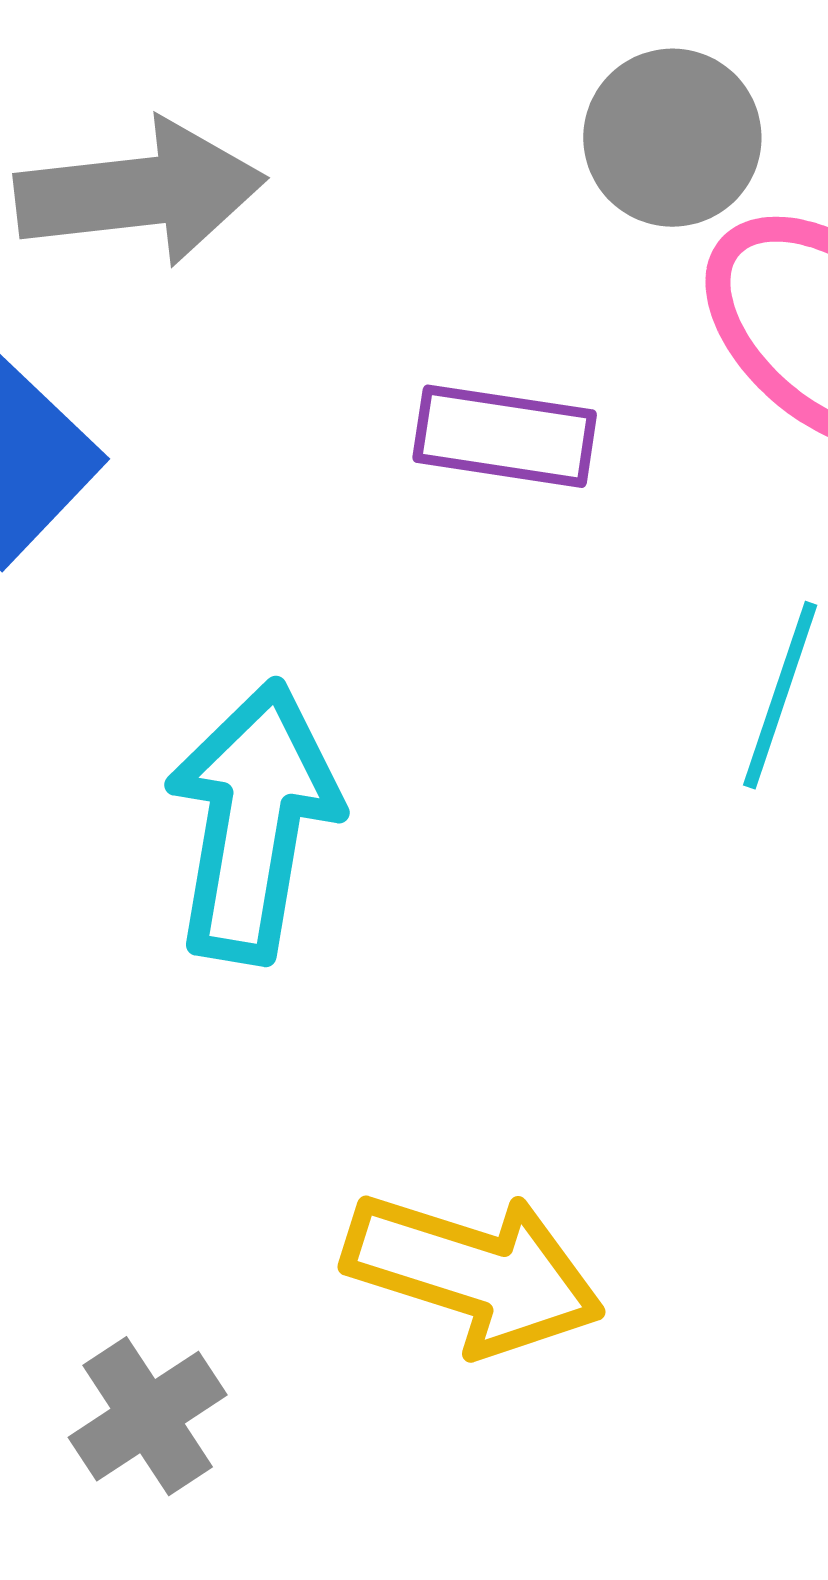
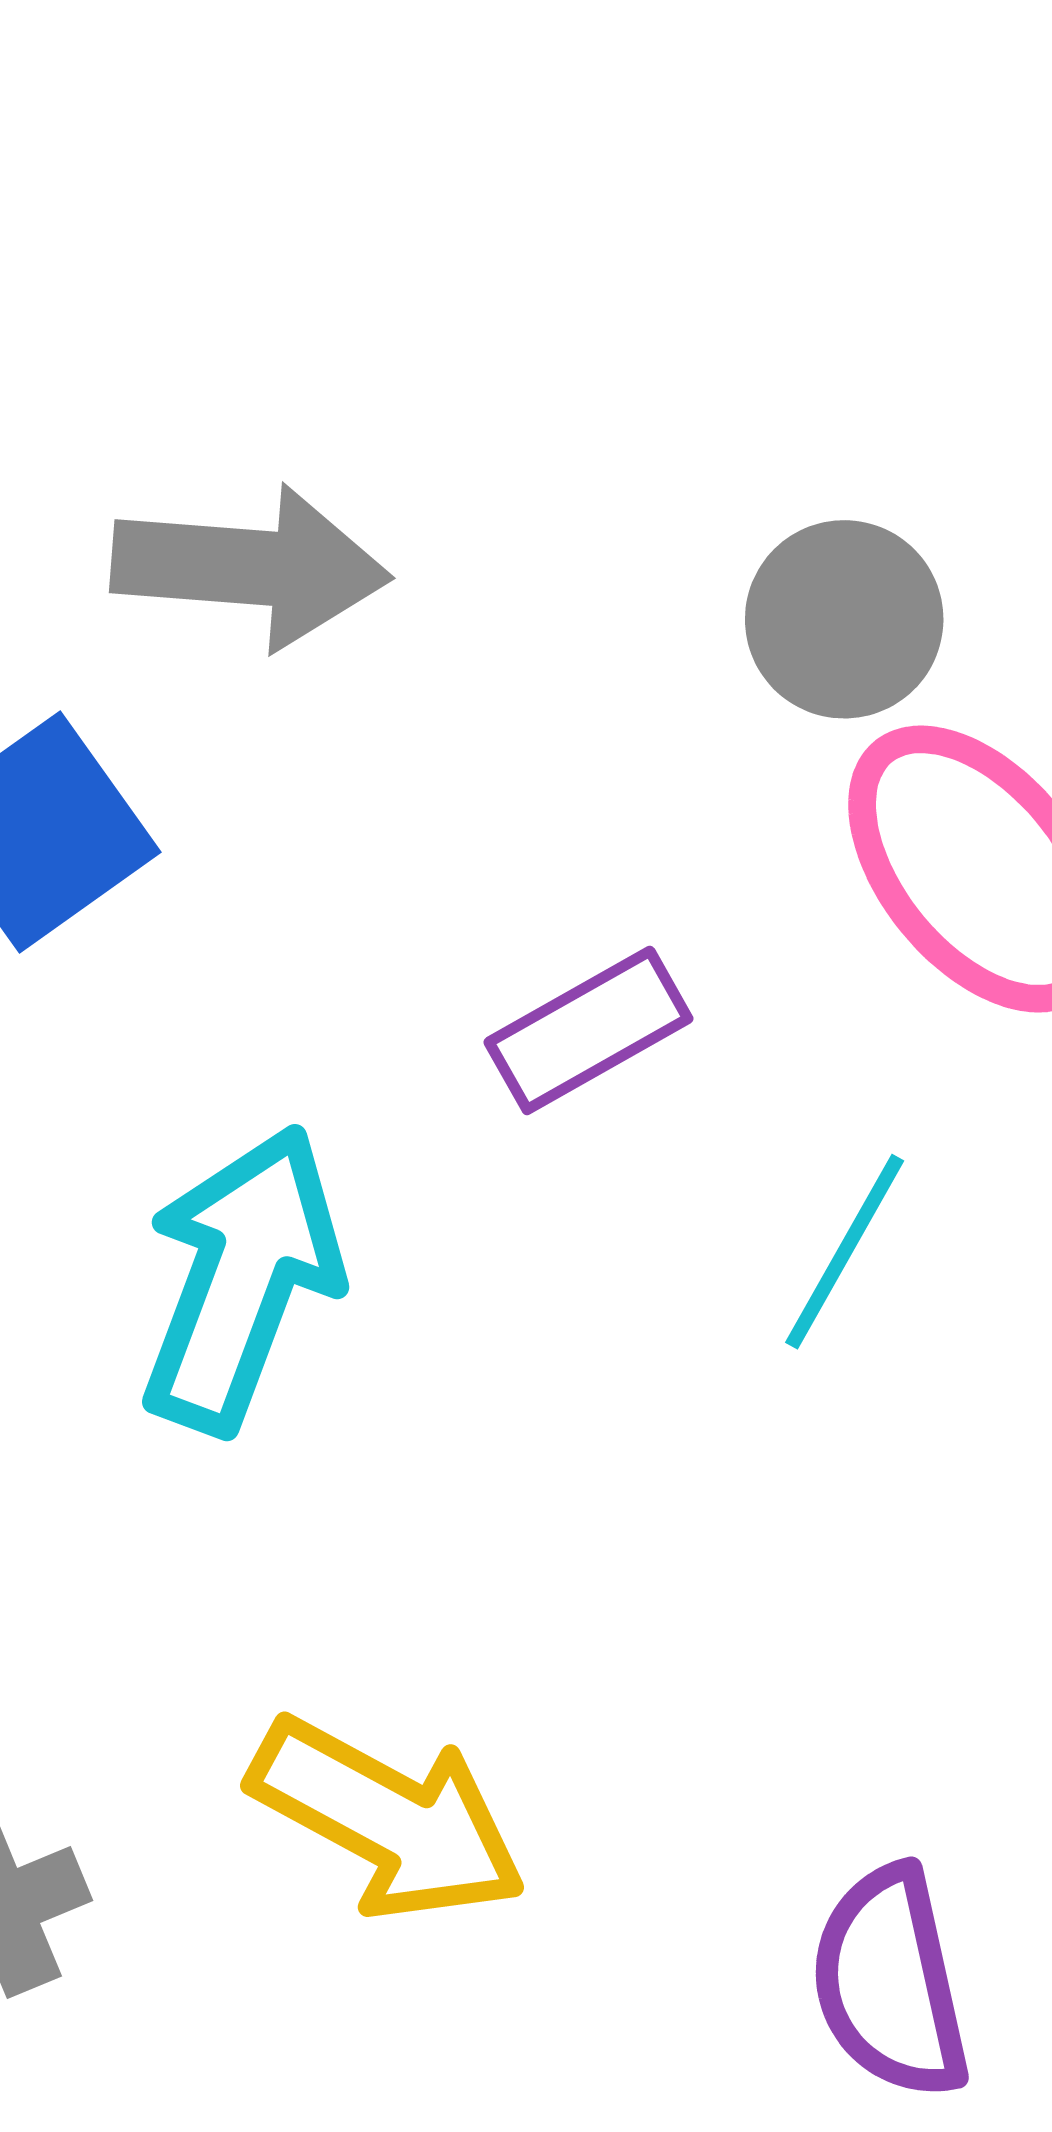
purple rectangle: (505, 436) -> (588, 1030), moved, turned -49

